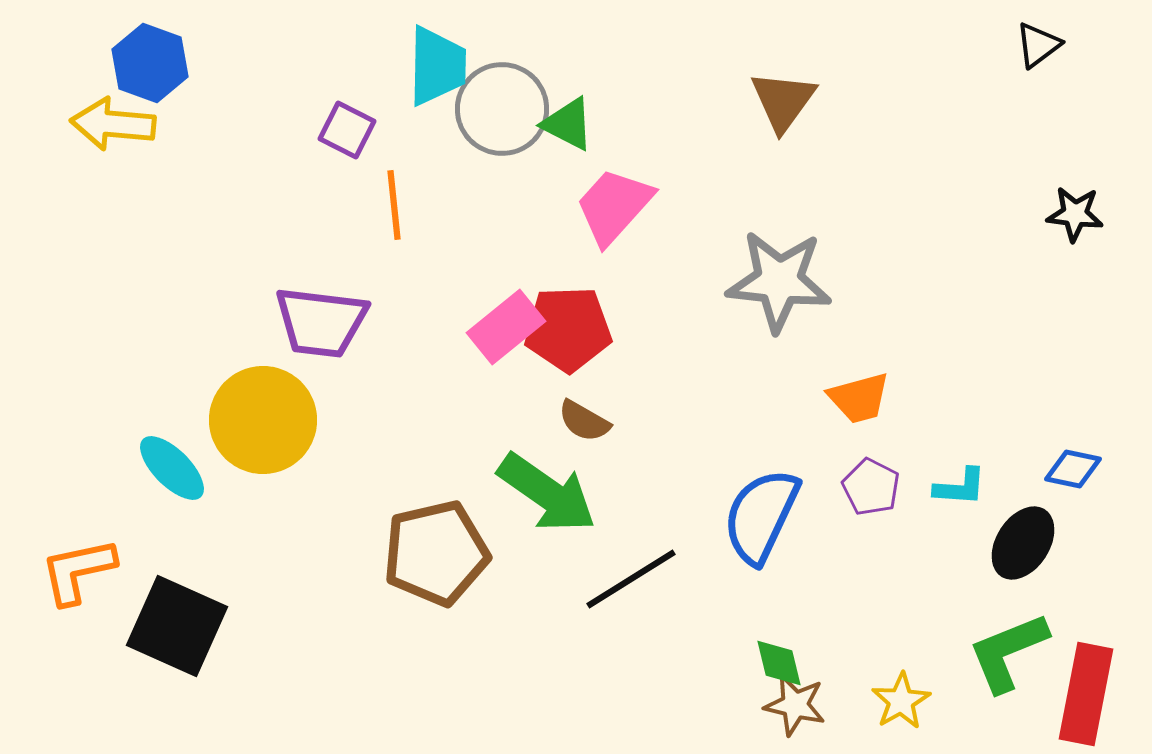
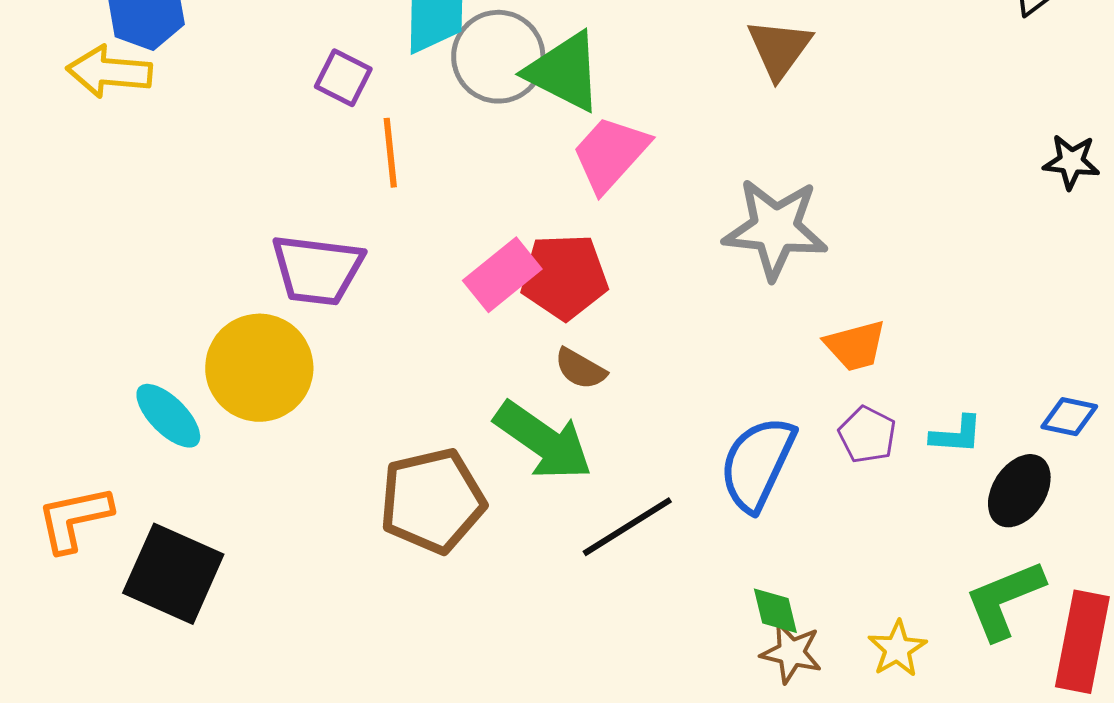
green triangle: (568, 124) -> (564, 72), size x1.5

